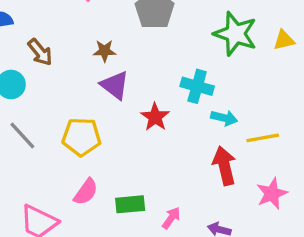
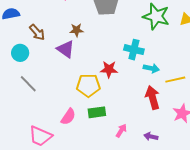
purple triangle: (115, 85) -> (66, 49), moved
red star: (155, 117) -> (109, 69), turned -30
yellow pentagon: (82, 137) -> (88, 85), moved
green rectangle: (130, 204) -> (97, 112), moved

